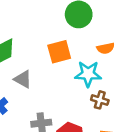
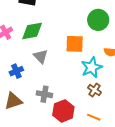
cyan star: (88, 74) -> (92, 67), turned 30

